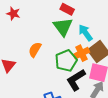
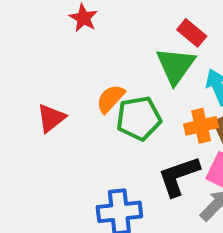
green pentagon: (66, 61) -> (139, 118), moved

